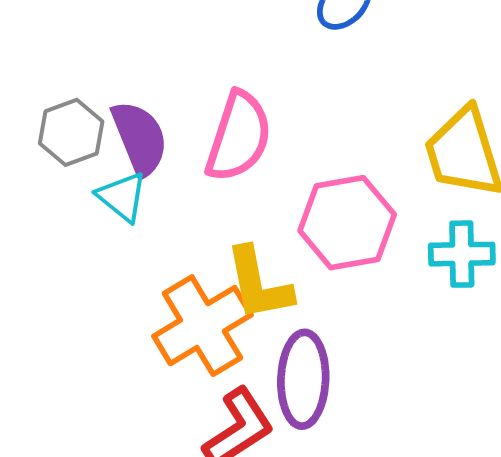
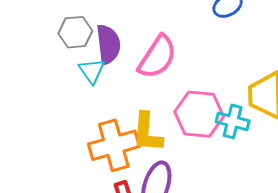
cyan cross: (462, 254) -> (233, 121), moved

